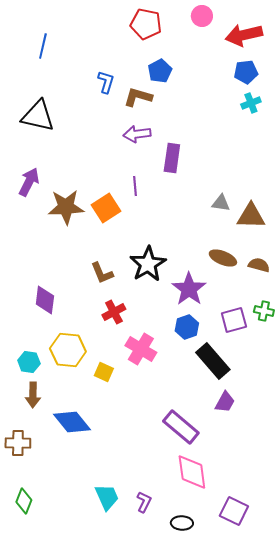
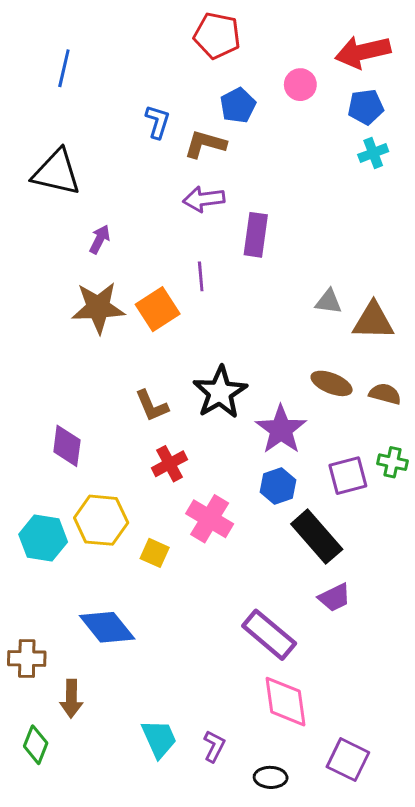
pink circle: (202, 16) -> (300, 85), moved
purple arrow: (29, 182) -> (100, 239), moved, size x0.7
cyan hexagon: (29, 362) -> (43, 538), size x1.4
brown arrow: (33, 395) -> (71, 699), moved
purple trapezoid: (225, 402) -> (335, 598), turned 35

